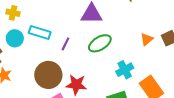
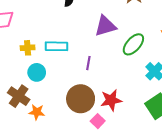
cyan rectangle: (40, 32) -> (57, 46), moved
green ellipse: (100, 43) -> (133, 44), moved

